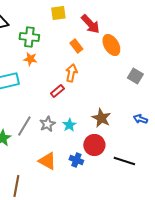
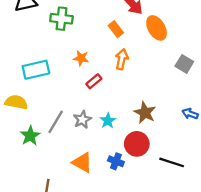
orange star: (30, 59) -> (81, 58), moved
orange arrow: (71, 73) -> (122, 59), moved

